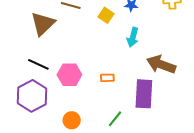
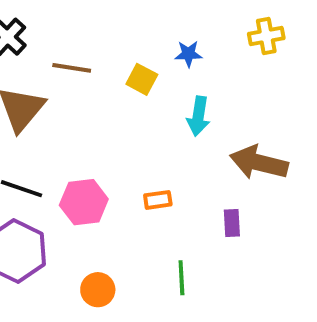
purple rectangle: (144, 94) -> (232, 223), size x0.5
green line: (115, 119) -> (181, 278), turned -36

